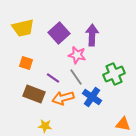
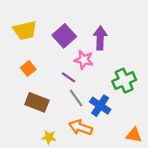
orange square: (26, 63) -> (28, 69), turned 32
gray line: (76, 77) -> (76, 98), moved
purple line: (53, 78) -> (69, 77), moved
orange arrow: (63, 98) -> (81, 127), moved, turned 35

